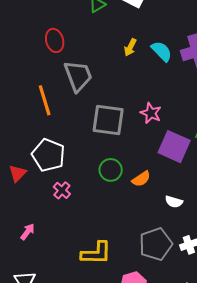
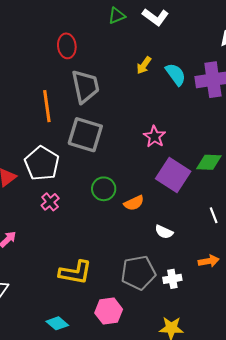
gray square: (108, 120) -> (85, 135), moved

